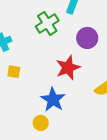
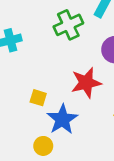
yellow square: (14, 72) -> (38, 98), moved

